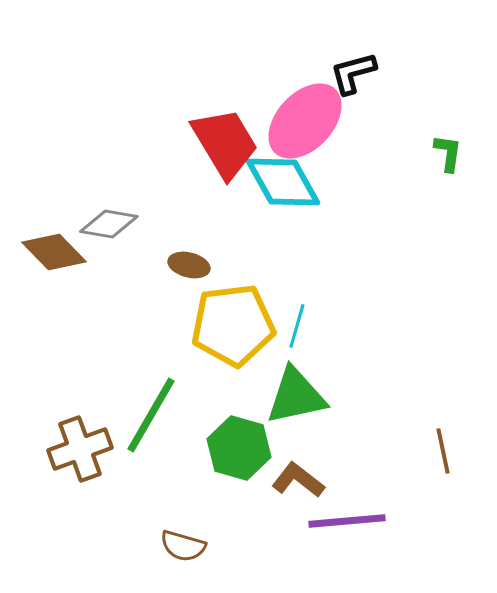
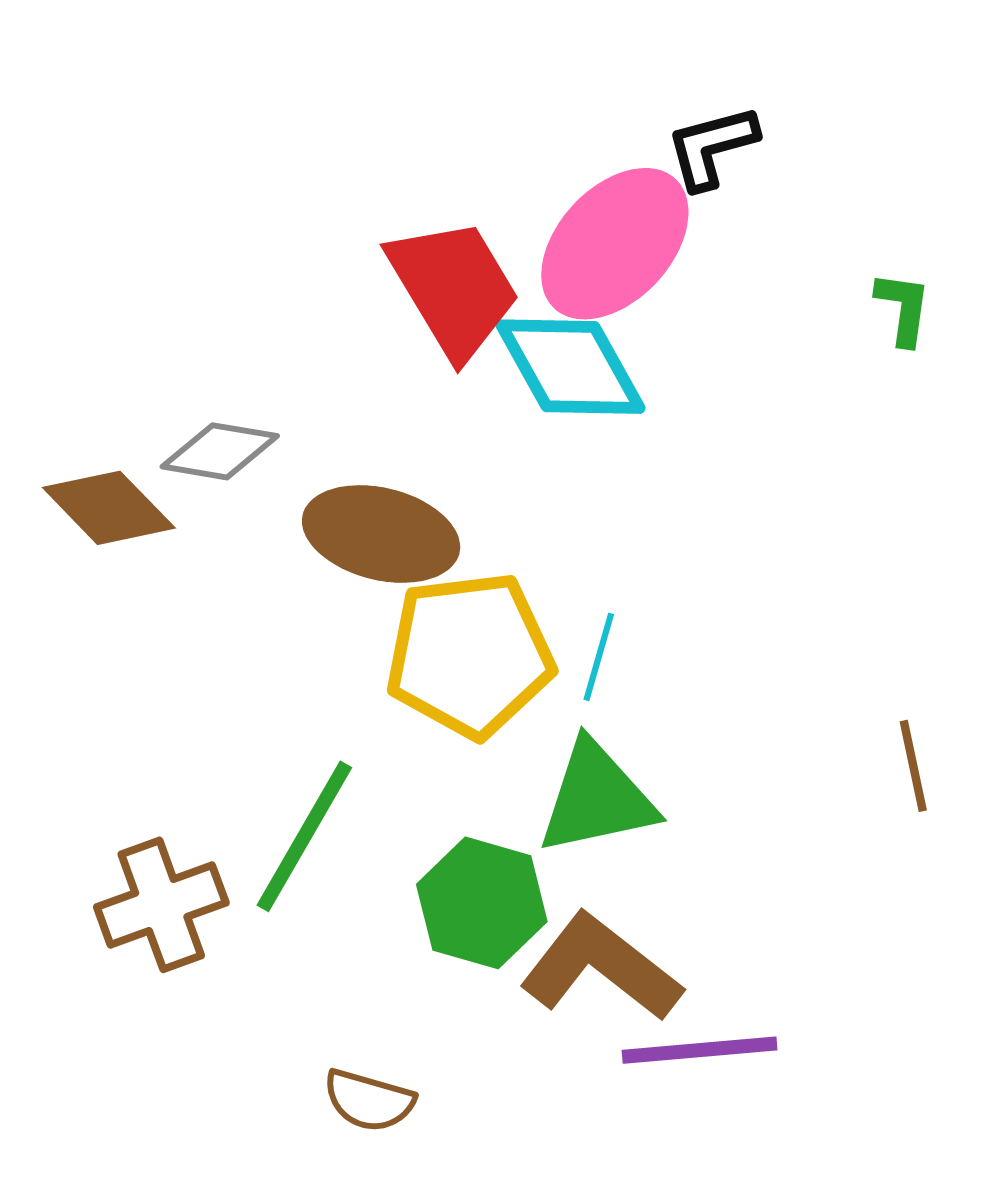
brown ellipse: (189, 265) -> (381, 534), size x1.8
brown line: (443, 451) -> (913, 766), moved
brown L-shape: (298, 480) -> (601, 967), size x1.5

